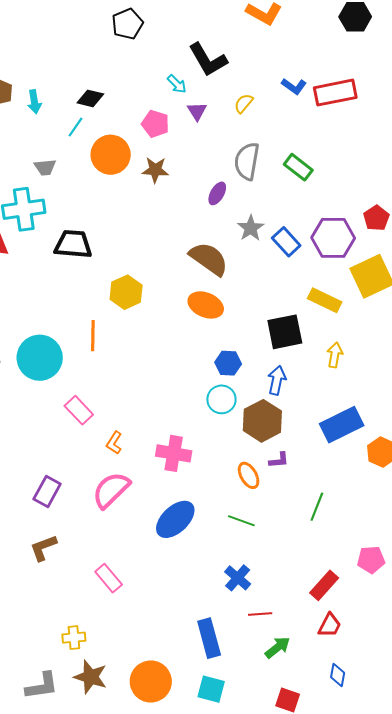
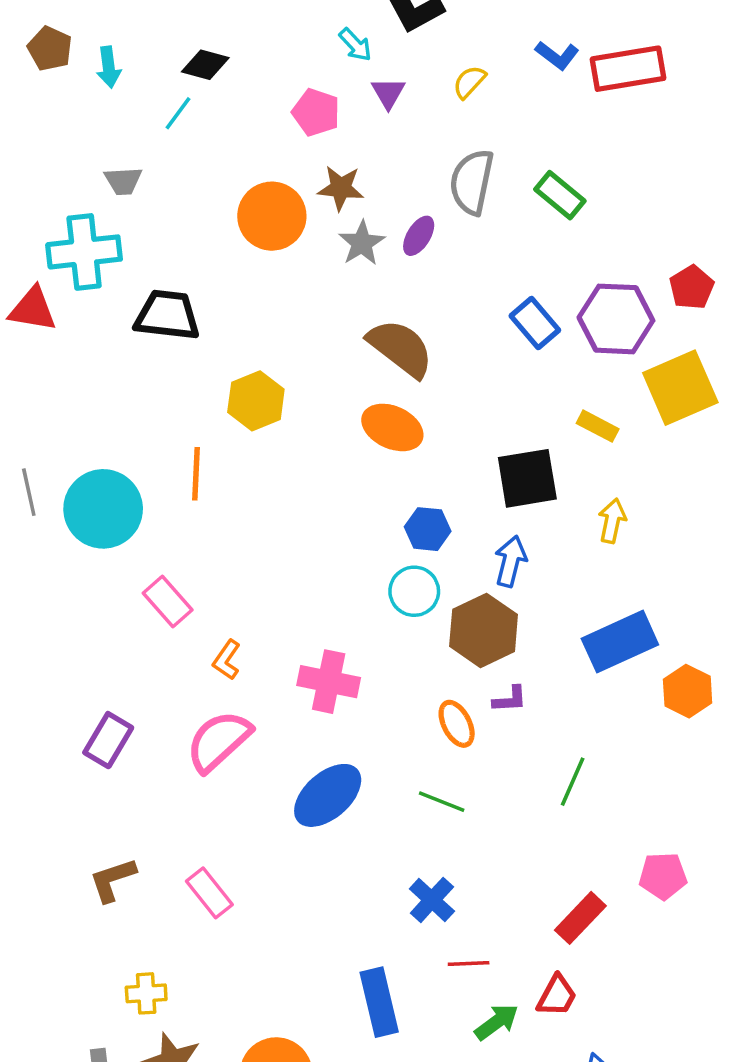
orange circle: (111, 155) -> (272, 216), moved
brown star: (155, 170) -> (341, 188), moved
gray star: (251, 228) -> (362, 243), moved
yellow rectangle: (325, 300) -> (598, 426), size x0.7
brown L-shape: (43, 548) -> (113, 880), moved
red trapezoid: (330, 625) -> (557, 996), moved

